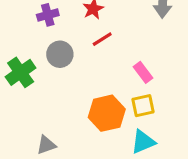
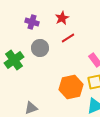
purple cross: (48, 15) -> (32, 22), turned 32

